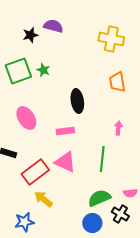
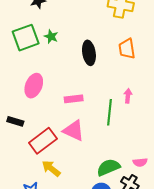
black ellipse: (77, 101) -> (89, 53), moved
pink ellipse: (26, 118) -> (34, 86), turned 55
green line: (102, 159) -> (109, 112), moved

